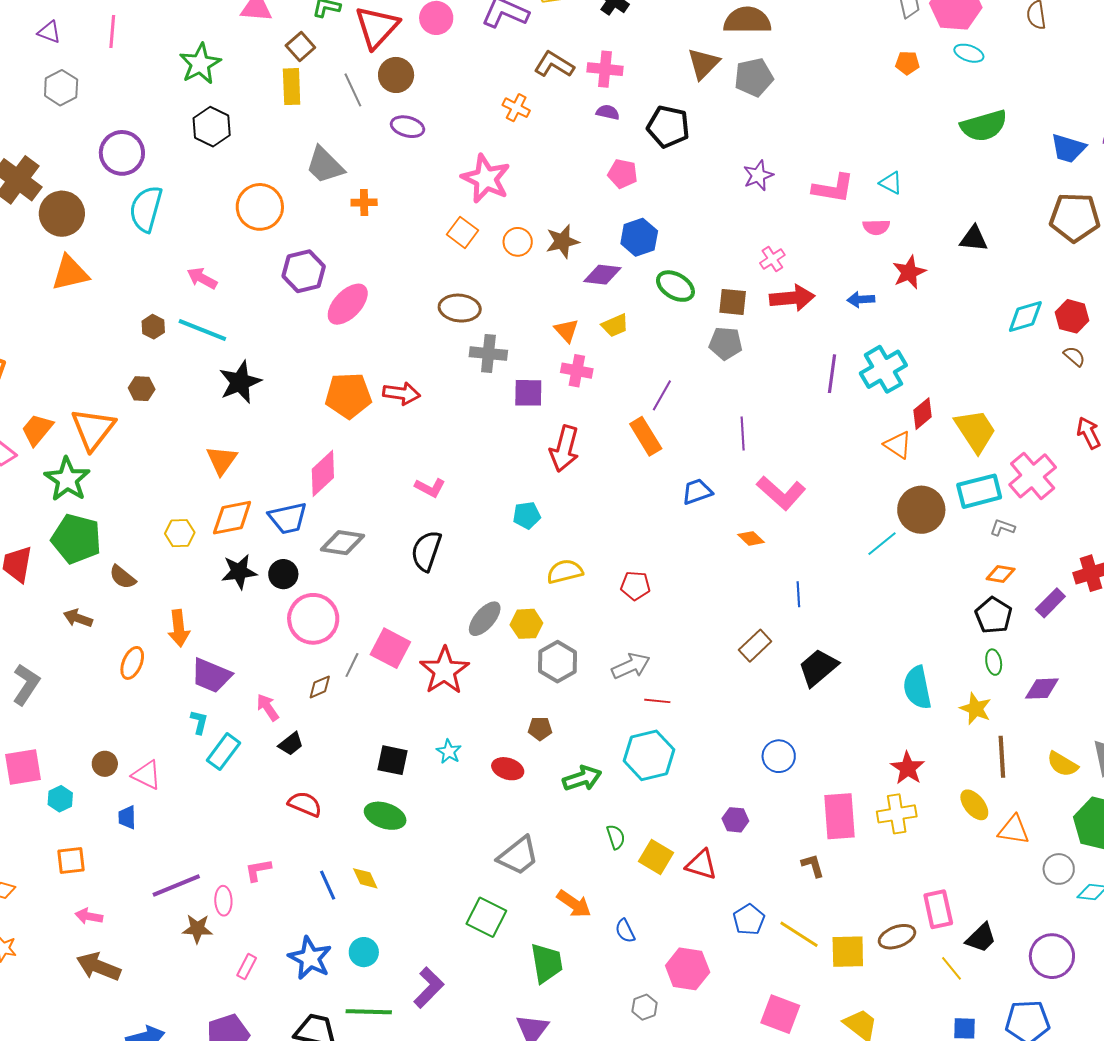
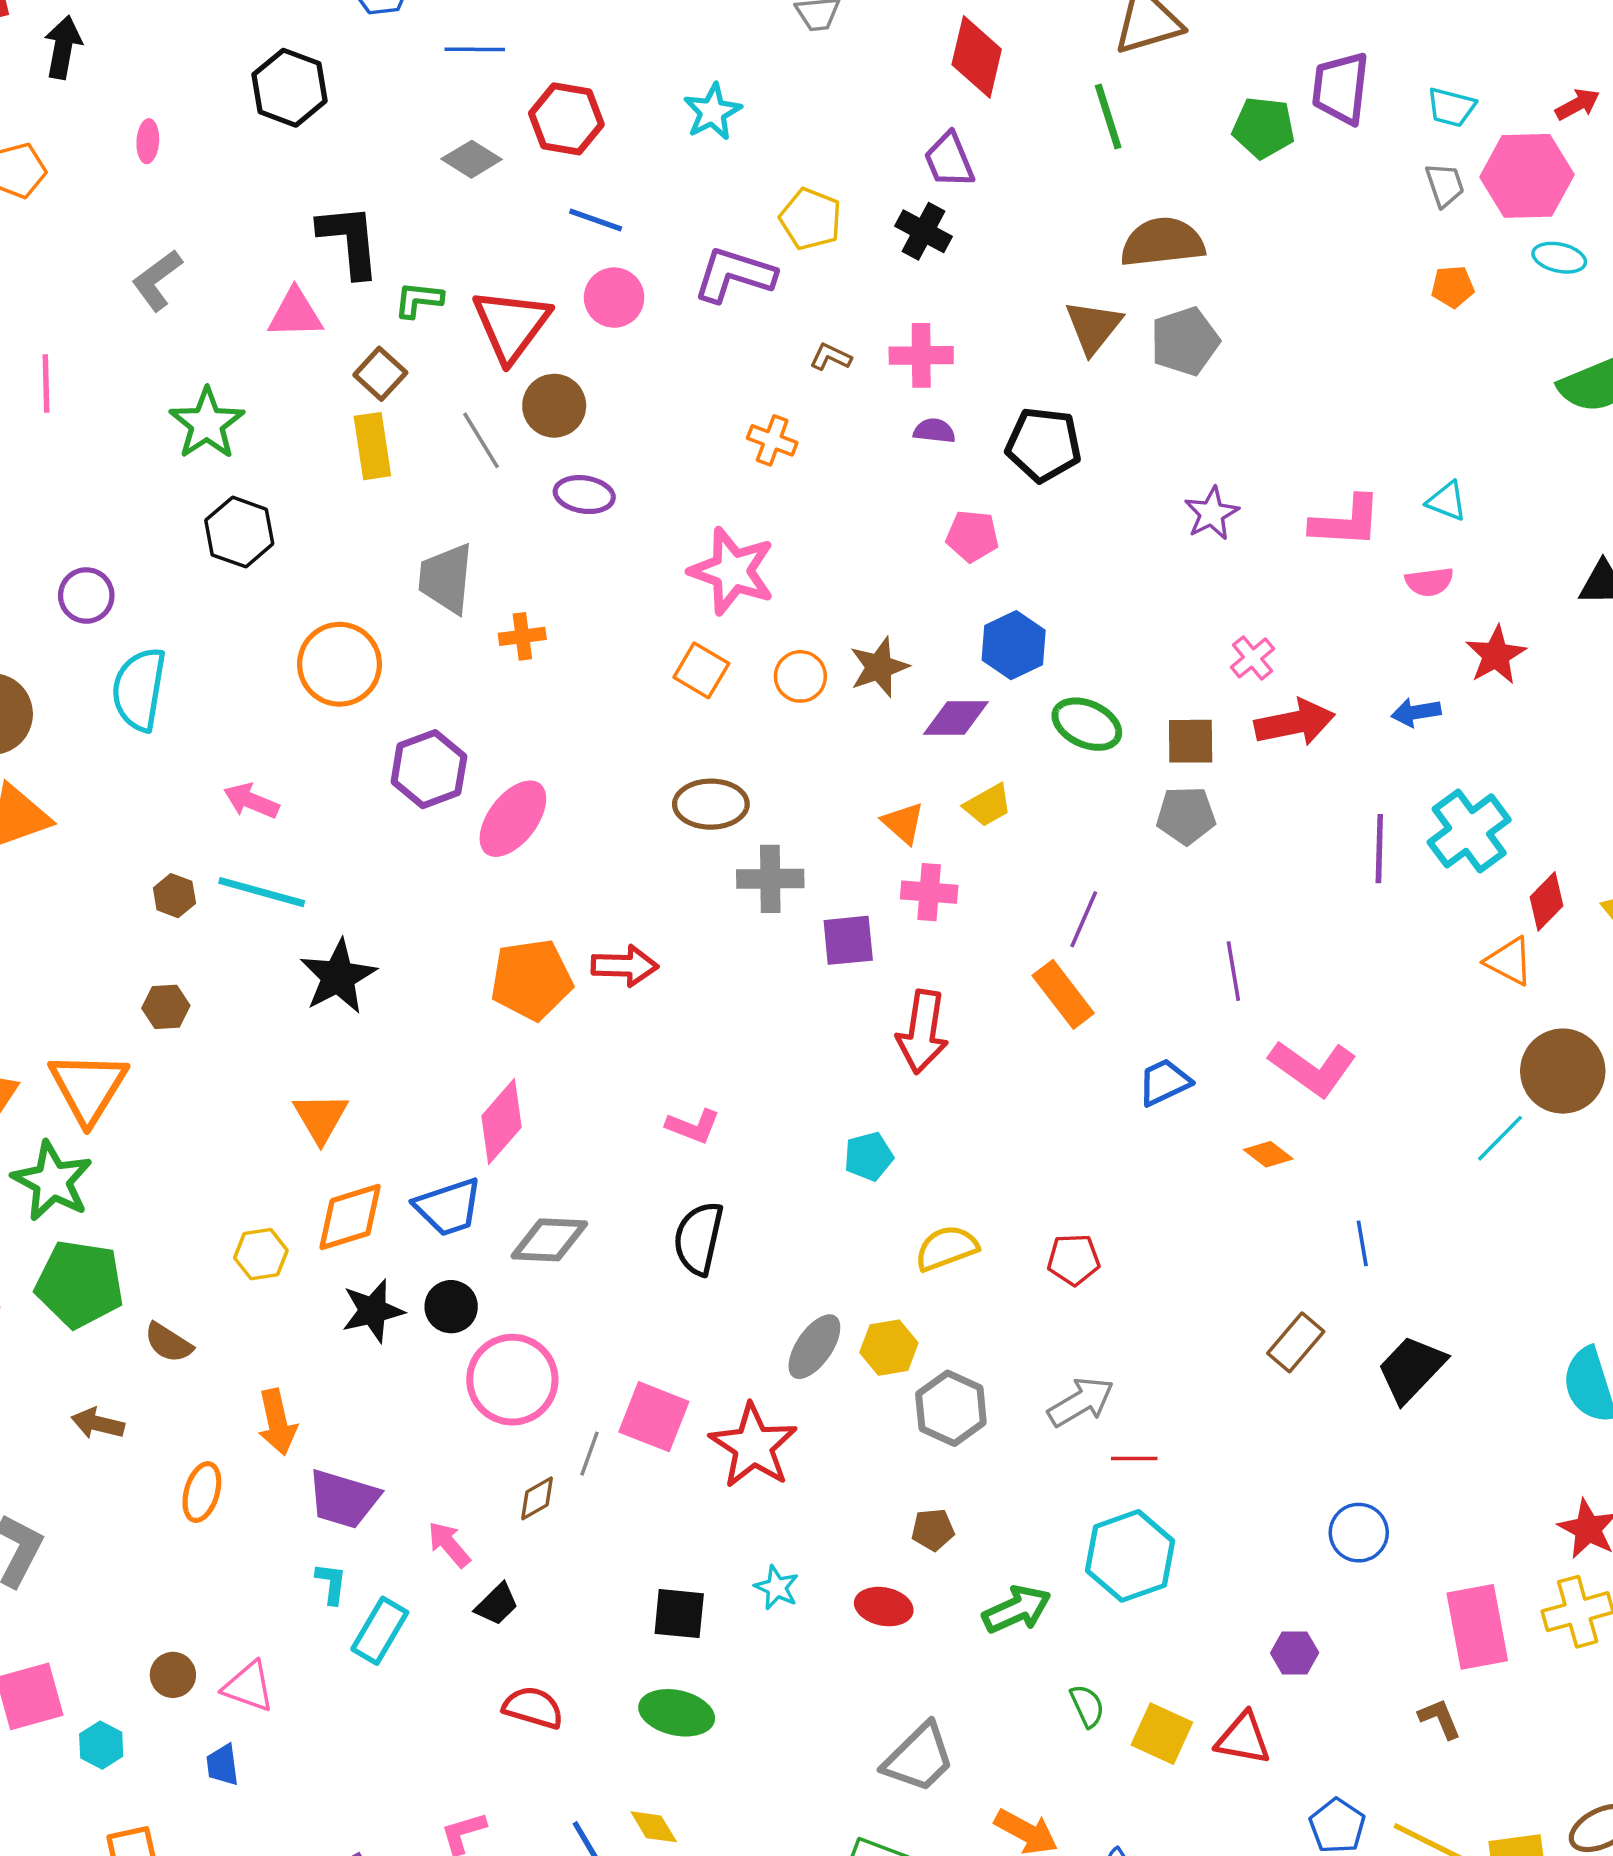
brown L-shape: (554, 64) -> (831, 357), size x0.6
purple circle: (122, 153) -> (86, 595), size x0.7
gray trapezoid: (325, 165) -> (446, 578), turned 57

